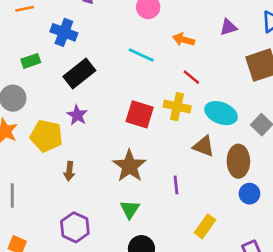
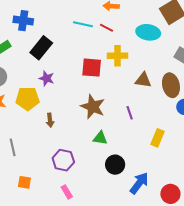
red line: (191, 77) -> (106, 28), moved
cyan ellipse: (221, 113) -> (148, 32), moved
green triangle: (130, 209) -> (100, 138), turned -42

